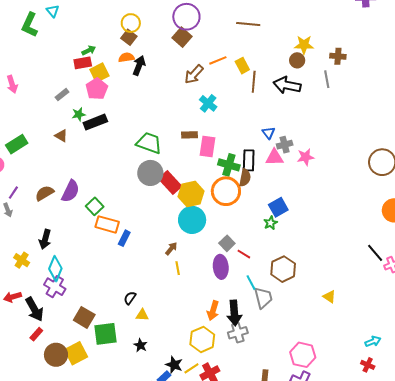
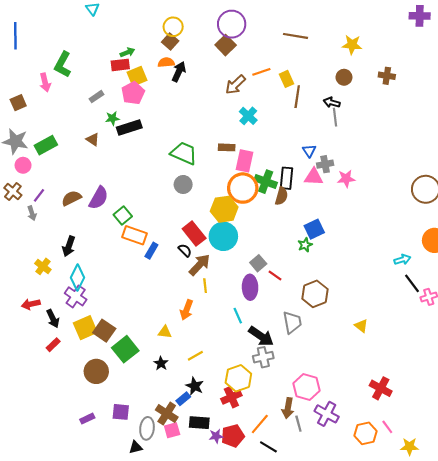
green L-shape: (30, 25) -> (63, 65), moved
yellow star: (304, 45) -> (352, 45), moved
gray line: (327, 79) -> (335, 117), moved
black arrow: (287, 85) -> (332, 102), size x0.6
gray circle: (150, 173) -> (183, 184), size x0.7
red rectangle: (170, 182) -> (194, 233), moved
orange circle: (226, 191) -> (243, 188), moved
brown arrow: (171, 249) -> (200, 265), size x1.6
cyan line: (251, 283) -> (238, 316), moved
black semicircle: (130, 298) -> (185, 250), moved, turned 96
black arrow: (34, 309) -> (53, 319), size x0.7
orange arrow: (213, 311) -> (187, 310), moved
black arrow: (234, 313) -> (261, 336), turned -55
green square: (106, 334) -> (125, 349), turned -35
yellow hexagon: (202, 339) -> (238, 378), moved
cyan arrow: (373, 341) -> (402, 260), moved
yellow square: (76, 353) -> (85, 328), moved
brown circle: (56, 355) -> (96, 371), moved
pink hexagon: (303, 355) -> (306, 387), moved
red cross: (368, 365) -> (381, 388), moved, size x1.5
yellow line: (191, 368) -> (195, 356), moved

